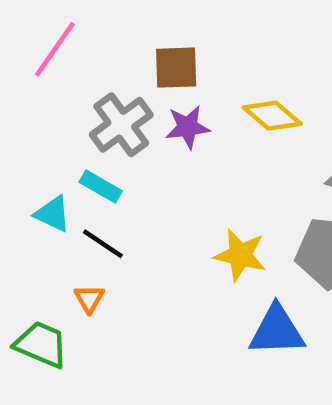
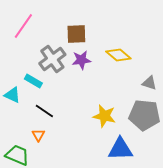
cyan rectangle: (101, 187) -> (33, 81), moved
cyan triangle: (53, 214) -> (12, 95), moved

